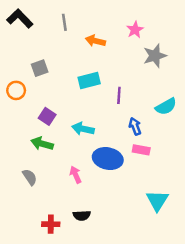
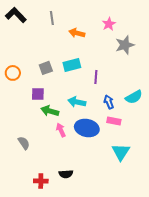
gray square: (40, 68) -> (46, 68), moved
cyan semicircle: (166, 107) -> (134, 97), moved
purple square: (47, 116) -> (38, 94), turned -32
cyan arrow: (83, 129) -> (77, 102), moved
green arrow: (42, 144) -> (50, 111), moved
pink arrow: (76, 175) -> (61, 130), moved
cyan triangle: (157, 201) -> (121, 152), moved

